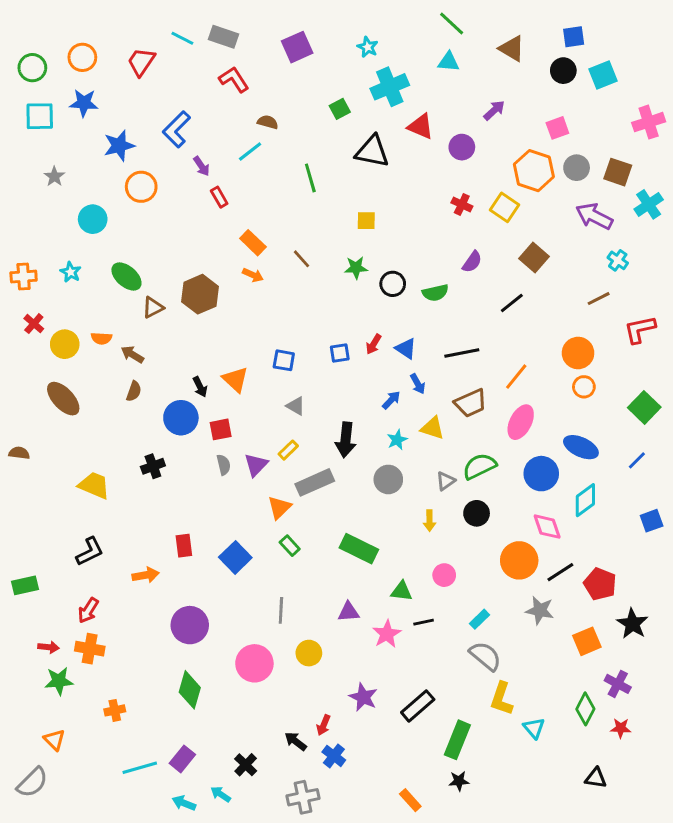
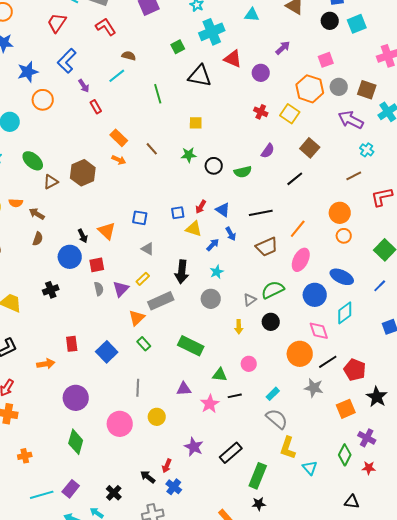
red trapezoid: (141, 62) -> (57, 23), moved
yellow triangle: (432, 428) -> (194, 229), moved

